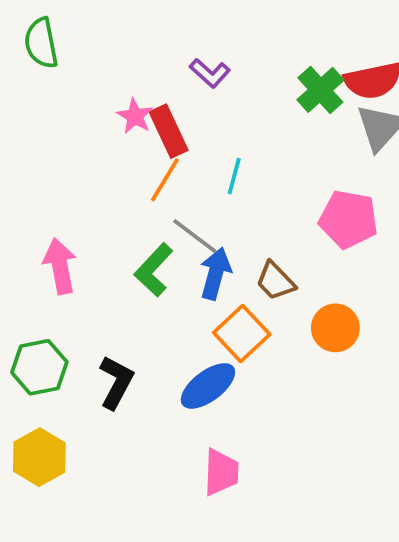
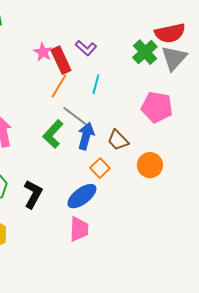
purple L-shape: (210, 73) -> (86, 48), moved
green cross: (320, 90) -> (145, 52), moved
orange square: (242, 334) -> (100, 168), size x0.7
pink trapezoid: (221, 472) -> (79, 229), moved

